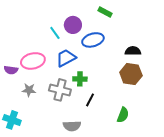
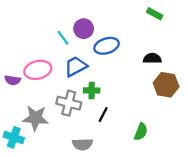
green rectangle: (105, 12) -> (155, 14), moved
brown hexagon: (131, 74) -> (166, 85), moved
gray star: (29, 90) -> (36, 118), moved, size x1.6

